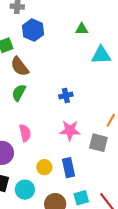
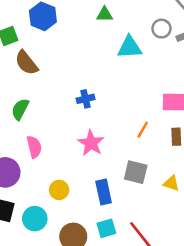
green semicircle: (19, 93) -> (20, 109), moved
pink star: (70, 130) -> (91, 143), turned 30
gray square: (98, 143) -> (136, 172), moved
blue rectangle: (69, 168) -> (104, 192), moved

